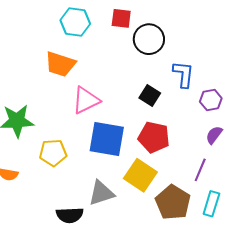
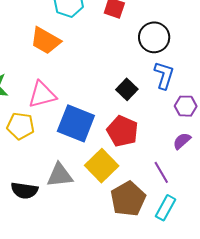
black circle: (149, 39) -> (154, 37), moved
pink triangle: (86, 100) -> (42, 95), moved
purple line: (200, 170) -> (161, 172), turned -65

